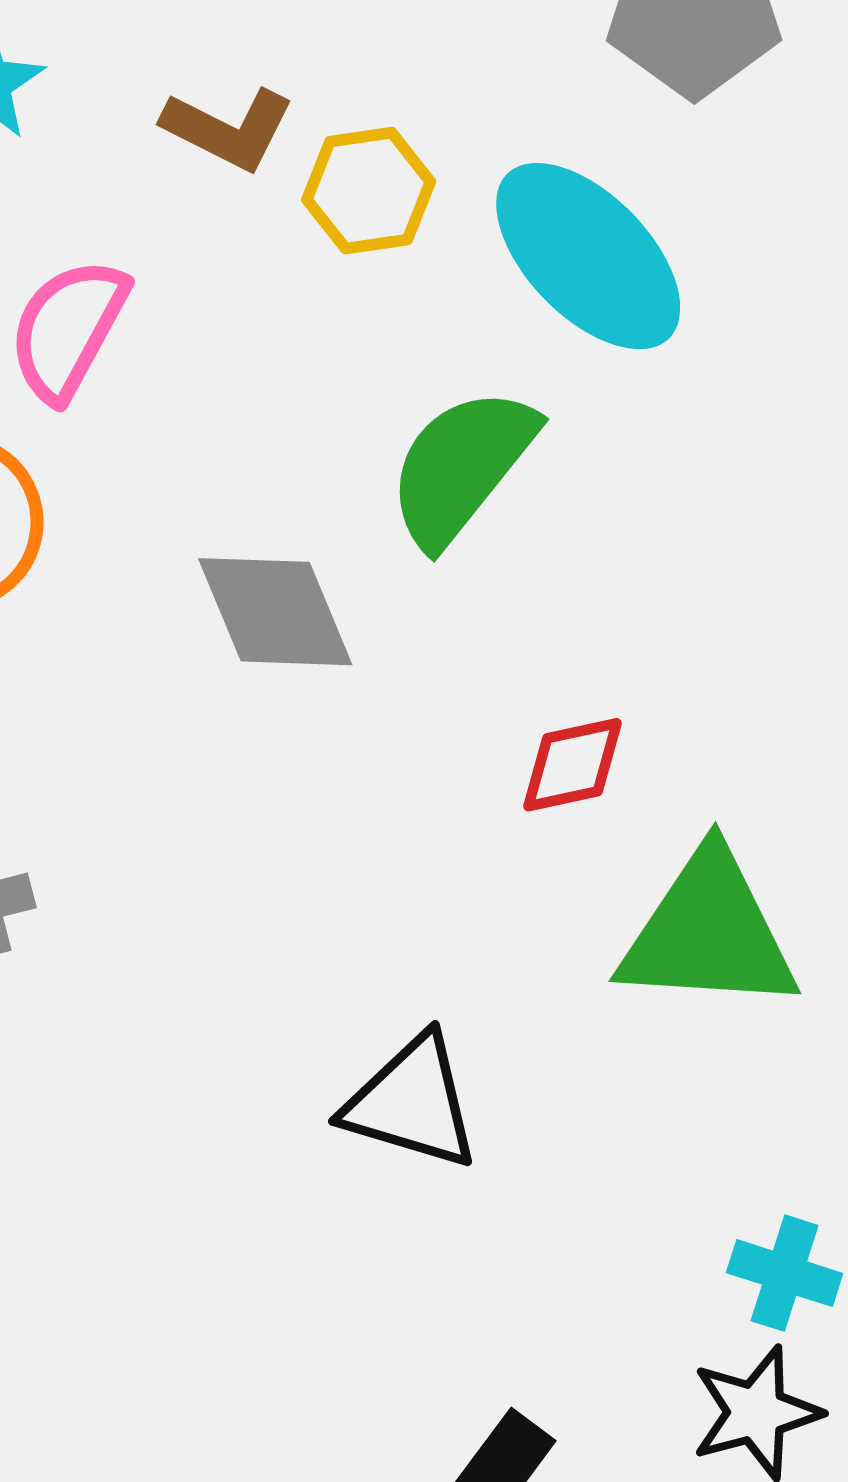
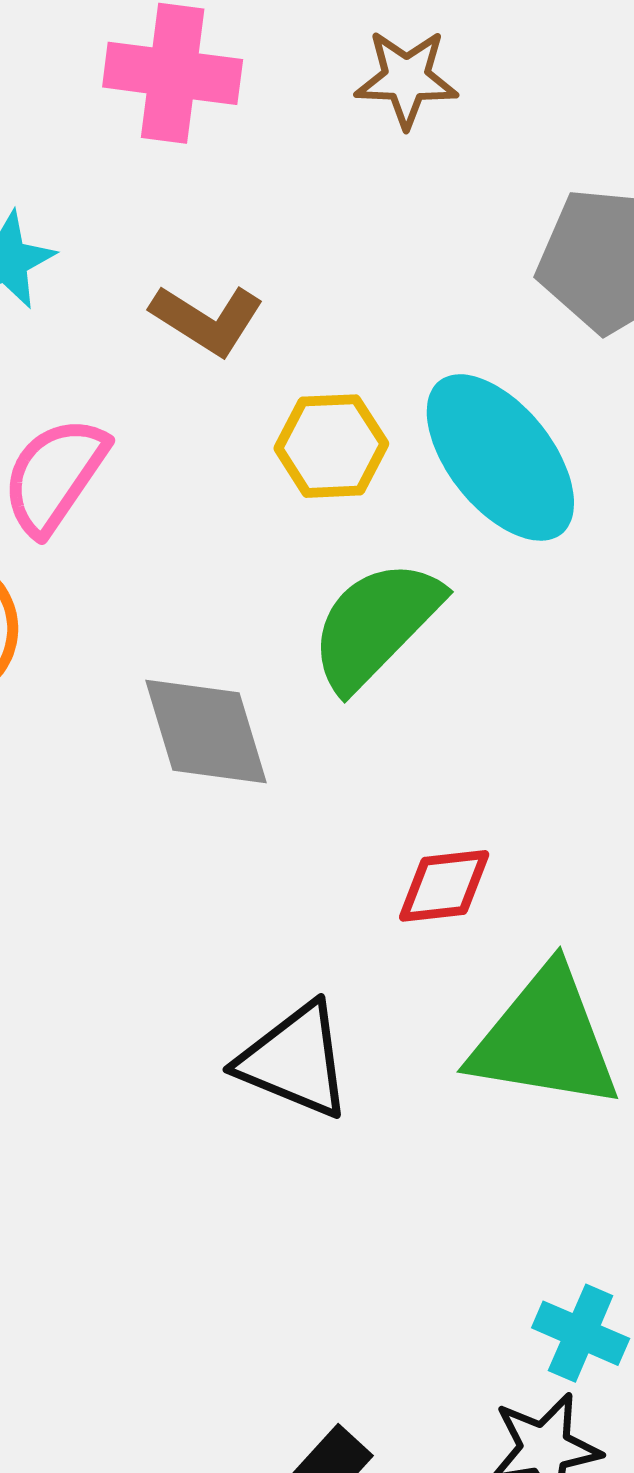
yellow hexagon: (369, 191) -> (331, 446), moved
black triangle: (412, 1103) -> (295, 1061), moved

